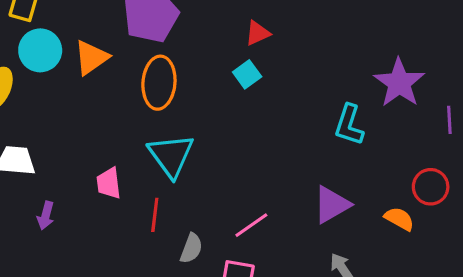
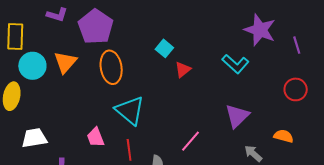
red triangle: (258, 33) -> (183, 70), moved
cyan L-shape: (349, 125) -> (235, 64), turned -52
orange semicircle: (399, 219) -> (284, 136), moved

